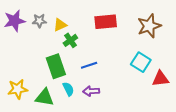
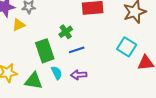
yellow triangle: (60, 25) -> (19, 25), moved
green cross: (70, 40) -> (66, 32), moved

